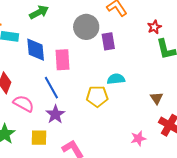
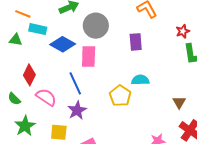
gray circle: (86, 27) -> (96, 26), moved
blue diamond: (36, 50) -> (63, 44), turned -60
yellow pentagon: (97, 96) -> (120, 96), turned 30

